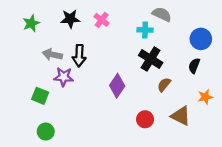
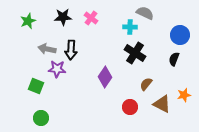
brown semicircle: (164, 85) -> (146, 84), moved
orange star: (205, 97) -> (184, 95), moved

